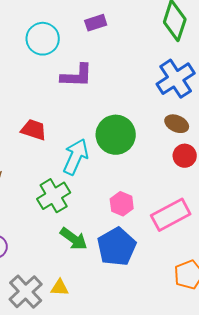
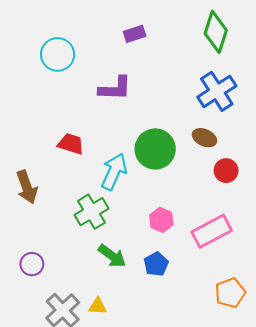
cyan circle: (43, 39) -> (58, 54), moved
brown ellipse: (177, 124) -> (204, 138), moved
blue pentagon: (117, 247) -> (156, 264), size x0.6

